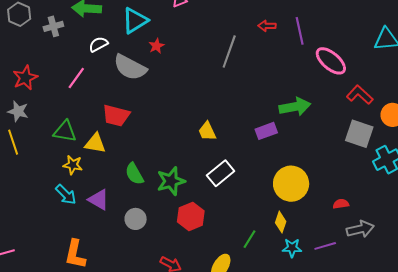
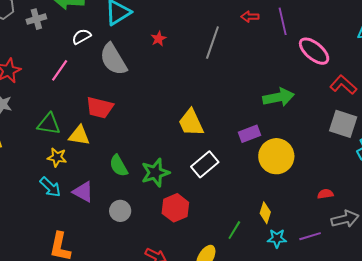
red star: (156, 46) -> (159, 39), moved
gray semicircle: (130, 67) -> (113, 59), turned 32
yellow trapezoid: (207, 131) -> (191, 123), size x1.4
purple rectangle: (266, 131) -> (250, 134), moved
yellow circle: (291, 184) -> (276, 156), moved

